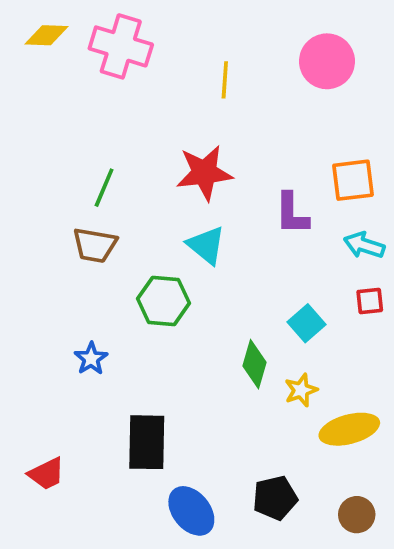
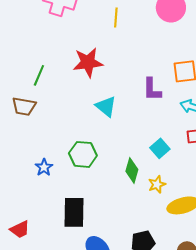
red star: (204, 173) -> (88, 62), moved
green line: (104, 188) -> (39, 75), moved
brown trapezoid: (95, 245) -> (24, 106), moved
green hexagon: (164, 301) -> (83, 154), moved

